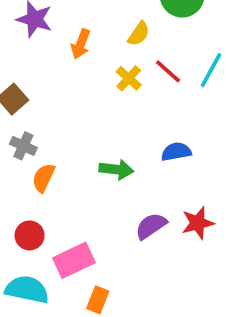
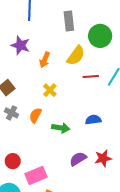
yellow semicircle: (139, 34) -> (76, 56), size x1.5
red line: (168, 71) -> (91, 76), turned -49
yellow cross: (129, 78) -> (50, 90), moved
orange semicircle: (43, 178) -> (35, 115), moved

